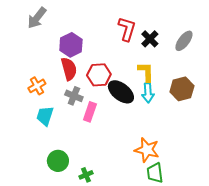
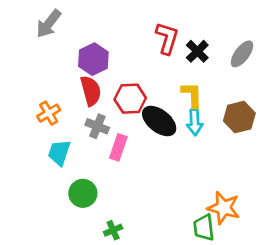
orange star: (147, 150) -> (224, 208), moved
green circle: (58, 161) -> (83, 193), moved

